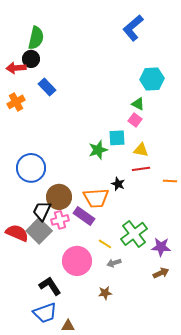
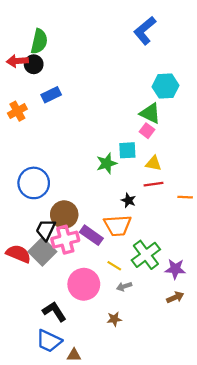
red arrow: (16, 68) -> (17, 61), moved
blue rectangle: (47, 87) -> (51, 95), turned -72
green triangle: (138, 104) -> (150, 113), size x1.5
orange trapezoid: (96, 198) -> (118, 225), moved
pink cross: (60, 220) -> (65, 240), size x1.4
blue trapezoid: (45, 313) -> (49, 341), turned 45

